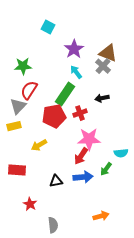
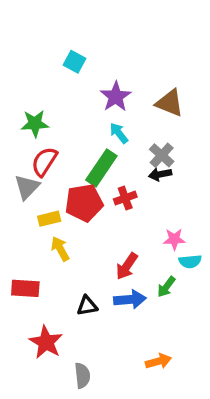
gray cross: (103, 66) -> (162, 155), moved
yellow rectangle: (14, 126) -> (49, 219), moved
pink star: (89, 139) -> (174, 239), moved, size x0.6
yellow arrow: (39, 145) -> (60, 249), turned 91
red star: (30, 204) -> (46, 342), size x1.5

